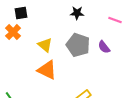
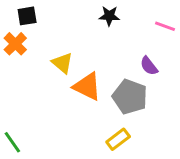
gray pentagon: (78, 45) -> (130, 97), moved
orange triangle: (47, 70) -> (87, 86), moved

